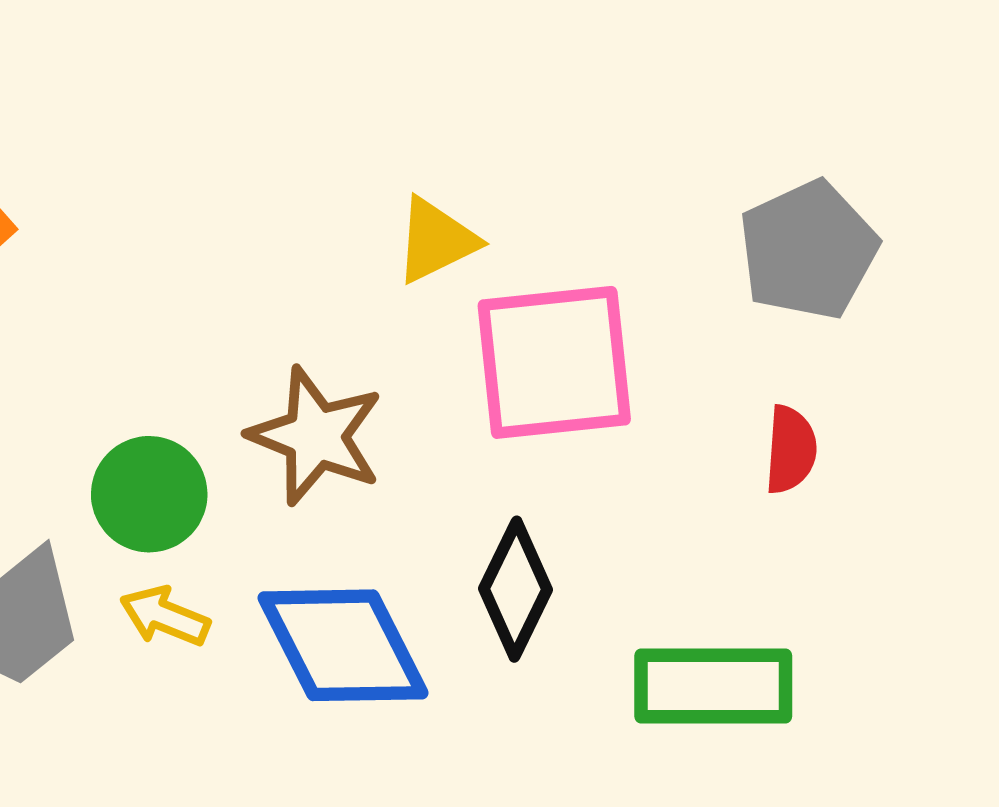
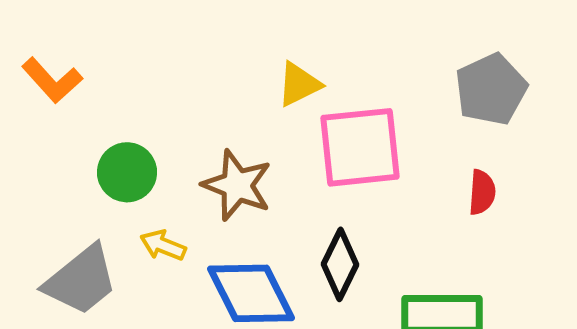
green circle: (149, 494) -> (127, 172), moved
yellow arrow: (165, 616) -> (163, 245), moved

